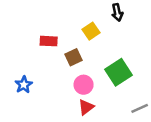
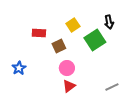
black arrow: (117, 12) -> (109, 22), moved
green square: (118, 72) -> (95, 40), moved

